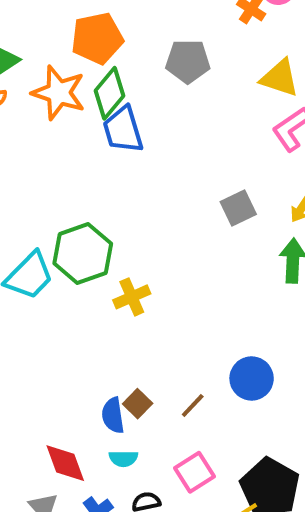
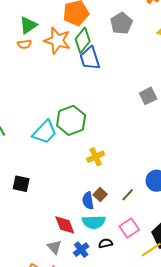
gray pentagon: (188, 61) -> (121, 23), turned -30
yellow cross: (132, 297) -> (96, 157), moved
cyan semicircle: (123, 459) -> (94, 222), size x1.6

